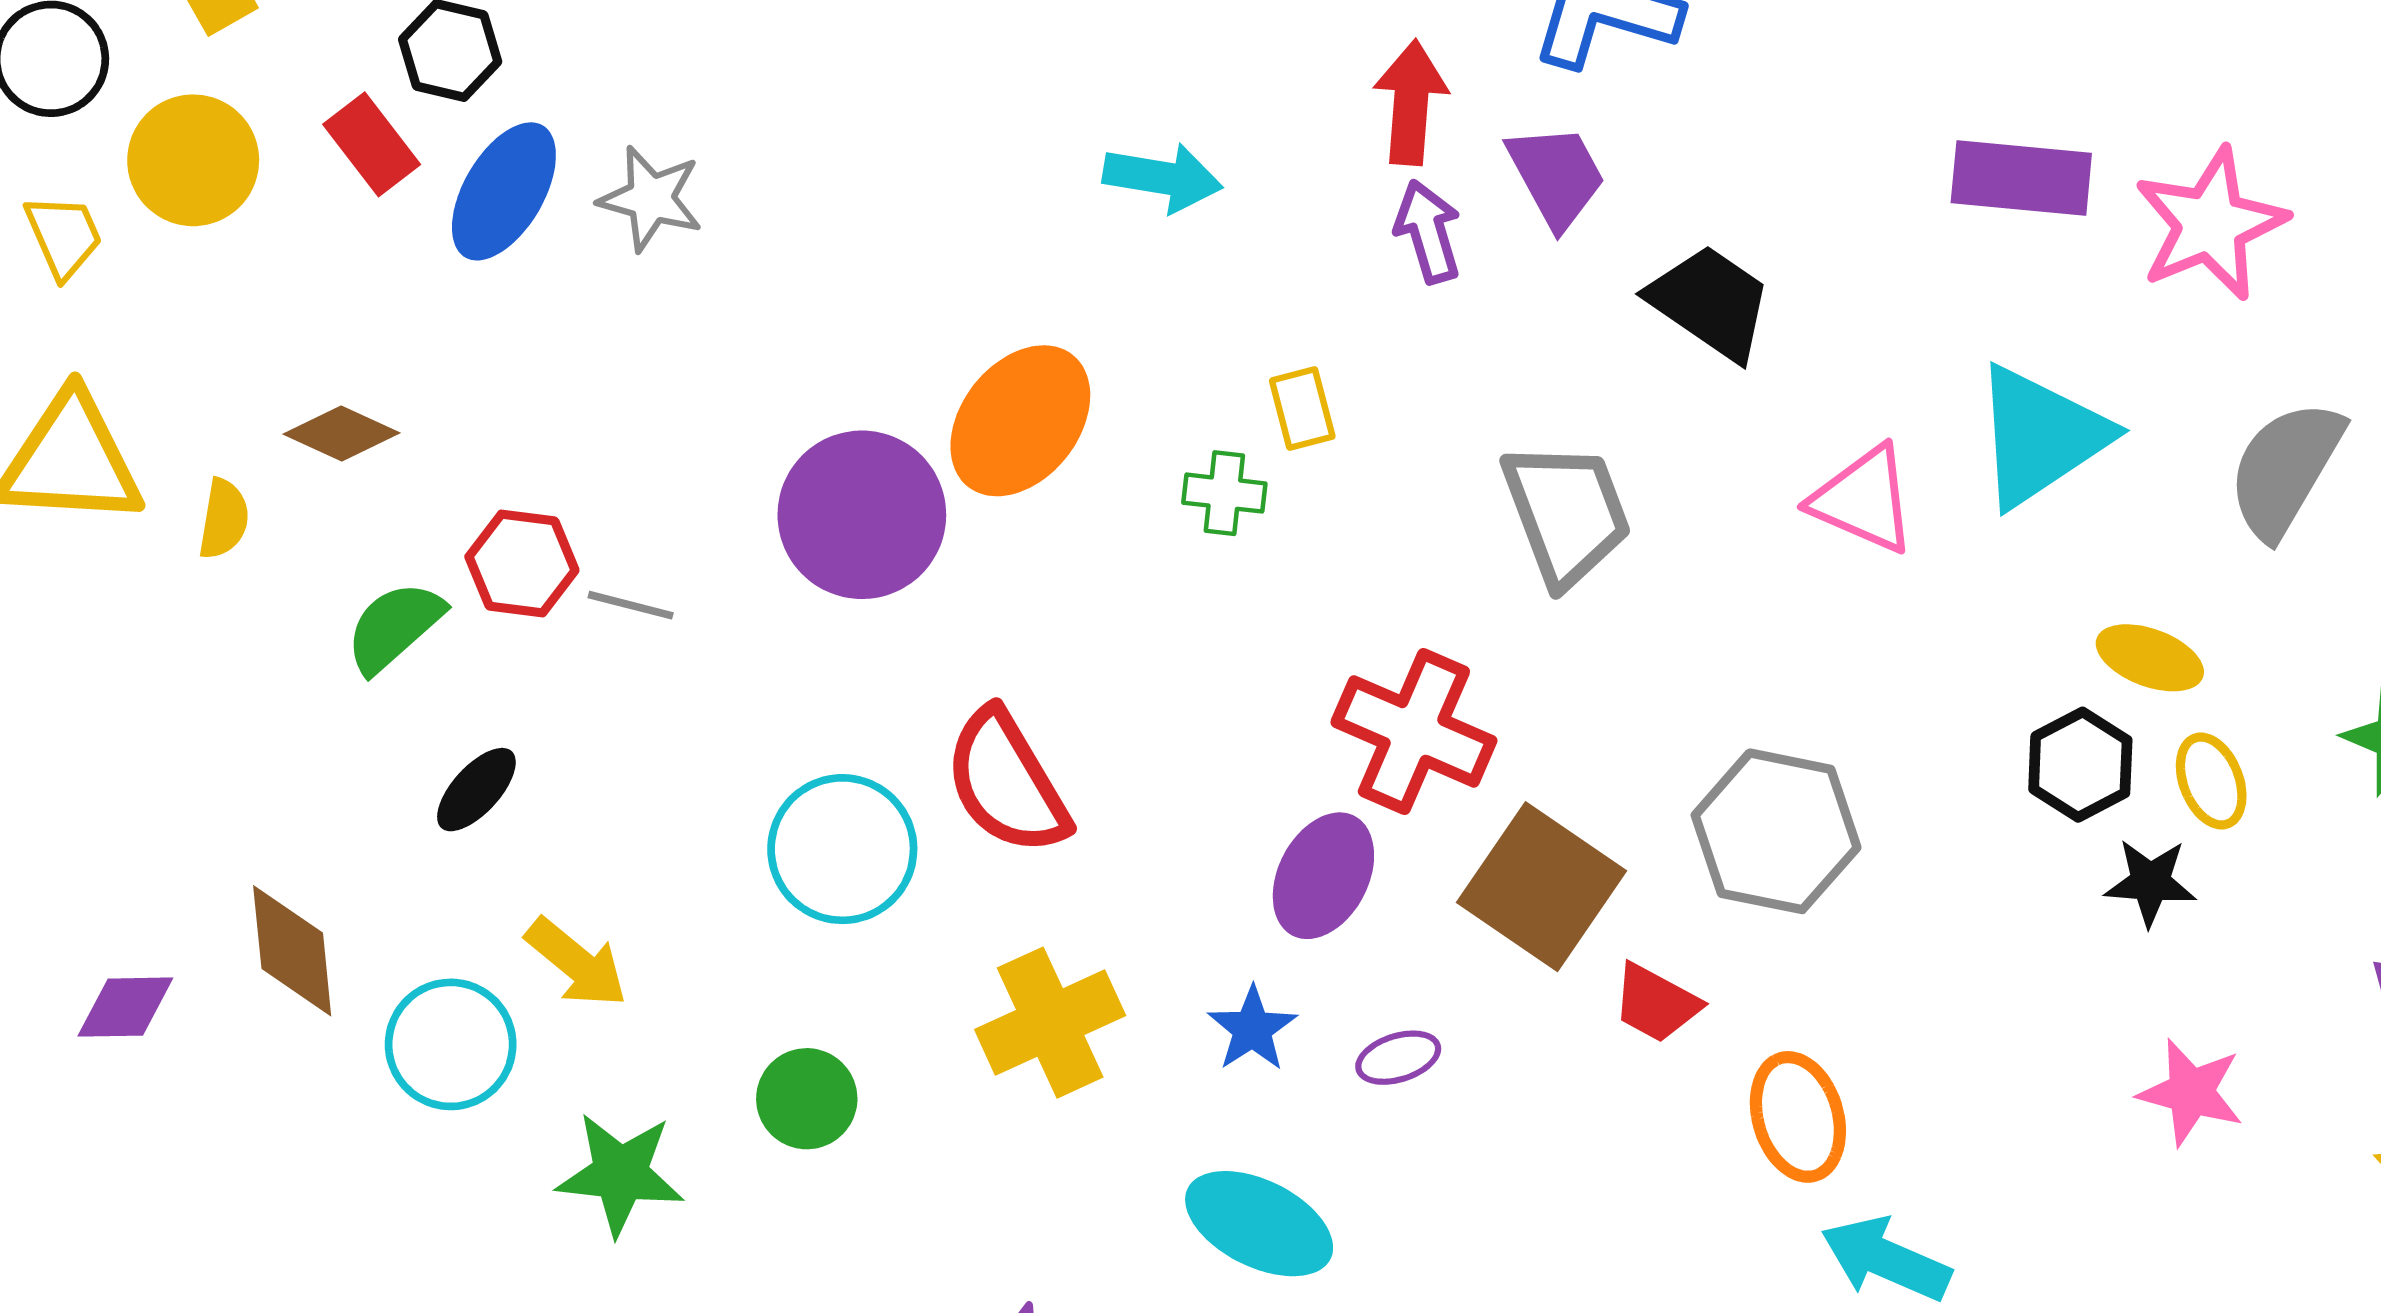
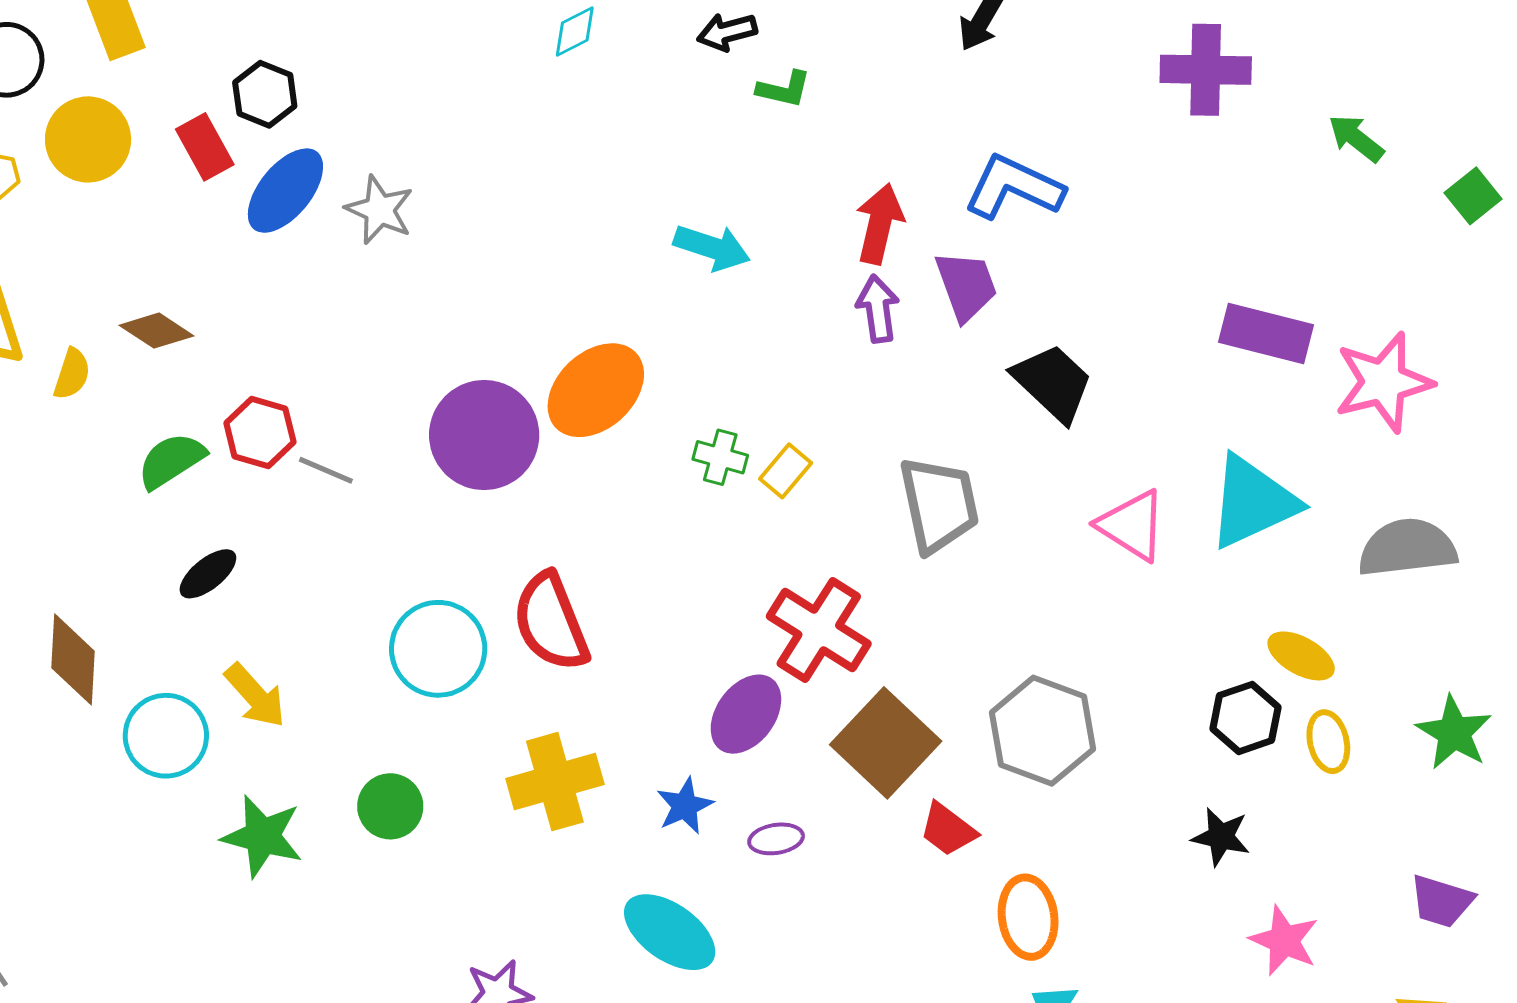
yellow rectangle: (1302, 409) -> (786, 471), moved, turned 46
gray semicircle: (2285, 469) -> (1407, 548), turned 44
black star: (2150, 882) -> (1221, 837), moved

